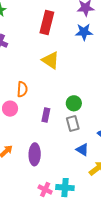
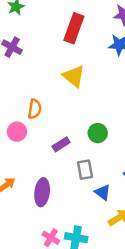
purple rectangle: (46, 115) -> (61, 144), turned 40
gray rectangle: (73, 123) -> (85, 170), moved

